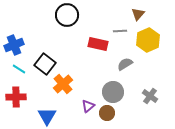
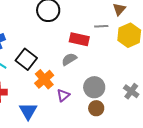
gray semicircle: (125, 64) -> (69, 59), moved
purple triangle: (88, 106) -> (63, 95), moved
brown circle: (107, 113) -> (96, 108), moved

